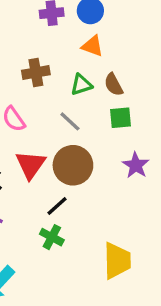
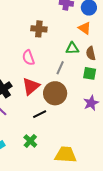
brown cross: (36, 73) -> (39, 29), moved
gray line: (70, 121) -> (60, 68), turned 56
green cross: (52, 237) -> (30, 141), moved
yellow trapezoid: (117, 261) -> (66, 155), turned -100

